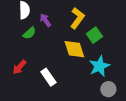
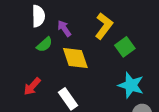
yellow diamond: (74, 49) -> (75, 58), moved
cyan star: (99, 66) -> (131, 85), turned -30

